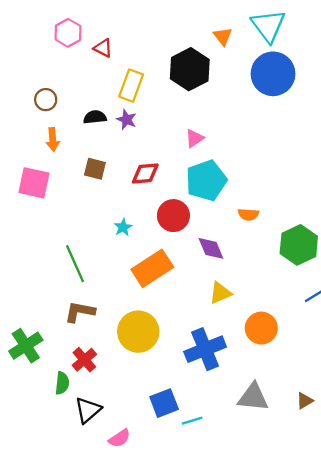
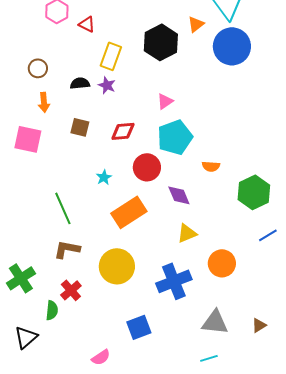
orange triangle: (223, 36) -> (196, 24), moved, turned 30
black triangle: (88, 410) -> (26, 337), moved
cyan line: (192, 421) -> (209, 358), moved

